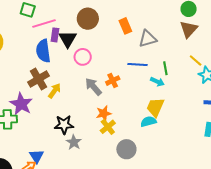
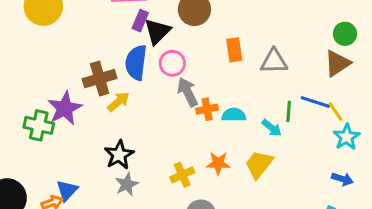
orange rectangle: (125, 26) -> (234, 50), moved
blue semicircle: (43, 51) -> (136, 63), moved
blue line: (137, 65) -> (315, 102), moved
gray arrow: (93, 87) -> (188, 92), moved
orange star: (104, 113) -> (218, 163), moved
cyan semicircle: (148, 122) -> (234, 115), moved
black star: (64, 125) -> (119, 155), turned 30

